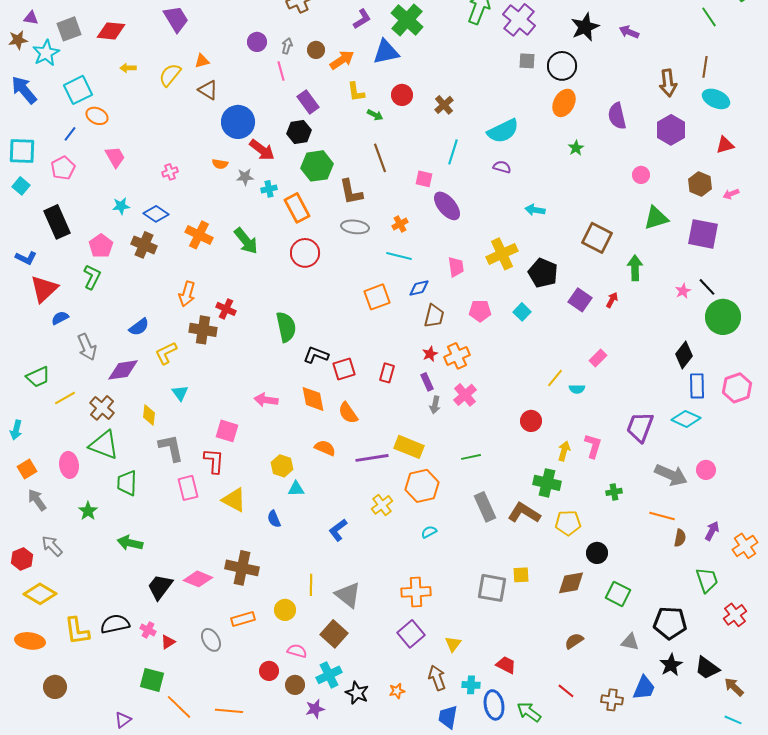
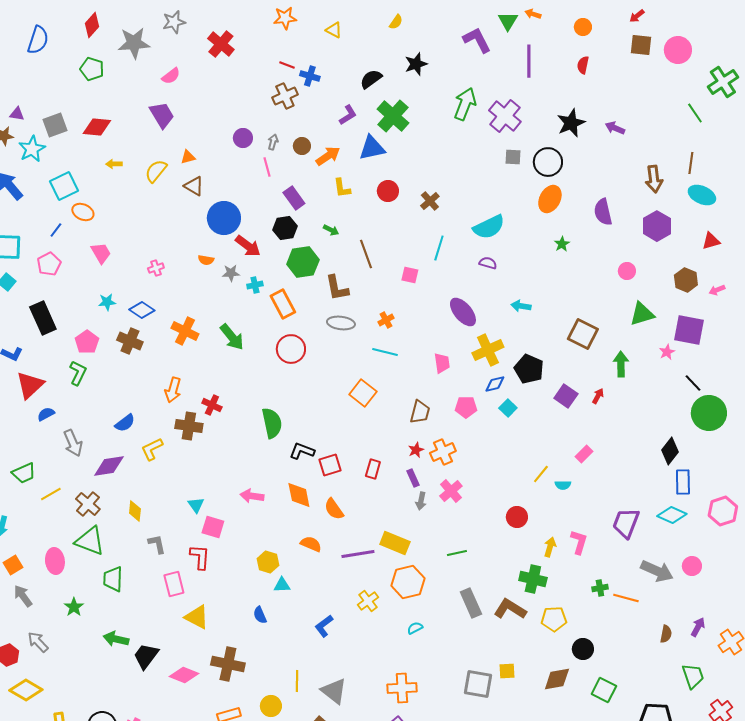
green arrow: (375, 115) -> (331, 230), moved
purple ellipse: (447, 206) -> (463, 312), moved
blue diamond: (419, 288) -> (495, 384), moved
pink star: (683, 291) -> (667, 352), moved
orange square: (377, 297) -> (363, 393), turned -32
pink hexagon: (737, 388) -> (723, 511), moved
cyan triangle: (180, 393) -> (196, 505), moved
gray L-shape: (171, 448) -> (157, 544), size x0.7
yellow triangle: (234, 500) -> (197, 617), moved
orange line: (662, 516) -> (626, 598), moved
black trapezoid: (160, 587) -> (146, 656), moved

